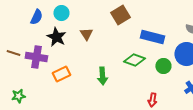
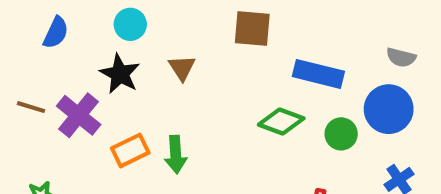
brown square: (120, 15) -> (252, 28), turned 36
blue semicircle: (36, 17) -> (56, 33), moved
purple cross: (36, 57) -> (79, 115), turned 30
green arrow: (102, 76) -> (176, 155), moved

